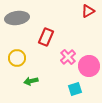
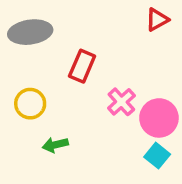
cyan square: (75, 89) -> (157, 156), moved, turned -32

